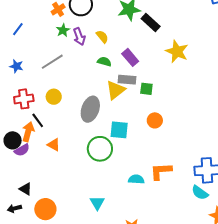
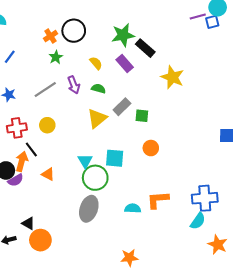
purple arrow: (79, 37) -> (74, 85), moved
purple rectangle: (130, 57) -> (125, 64), moved
gray rectangle: (127, 80) -> (122, 107), turned -48
yellow triangle: (115, 90) -> (97, 118), moved
gray ellipse: (90, 109) -> (89, 209), moved
black triangle: (26, 189) -> (28, 223), moved
cyan semicircle: (200, 193) -> (198, 221), turned -90
cyan triangle: (97, 203) -> (85, 161), moved

